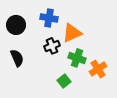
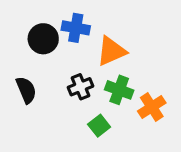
black circle: (16, 25) -> (43, 39), moved
black cross: (52, 46) -> (80, 87), moved

